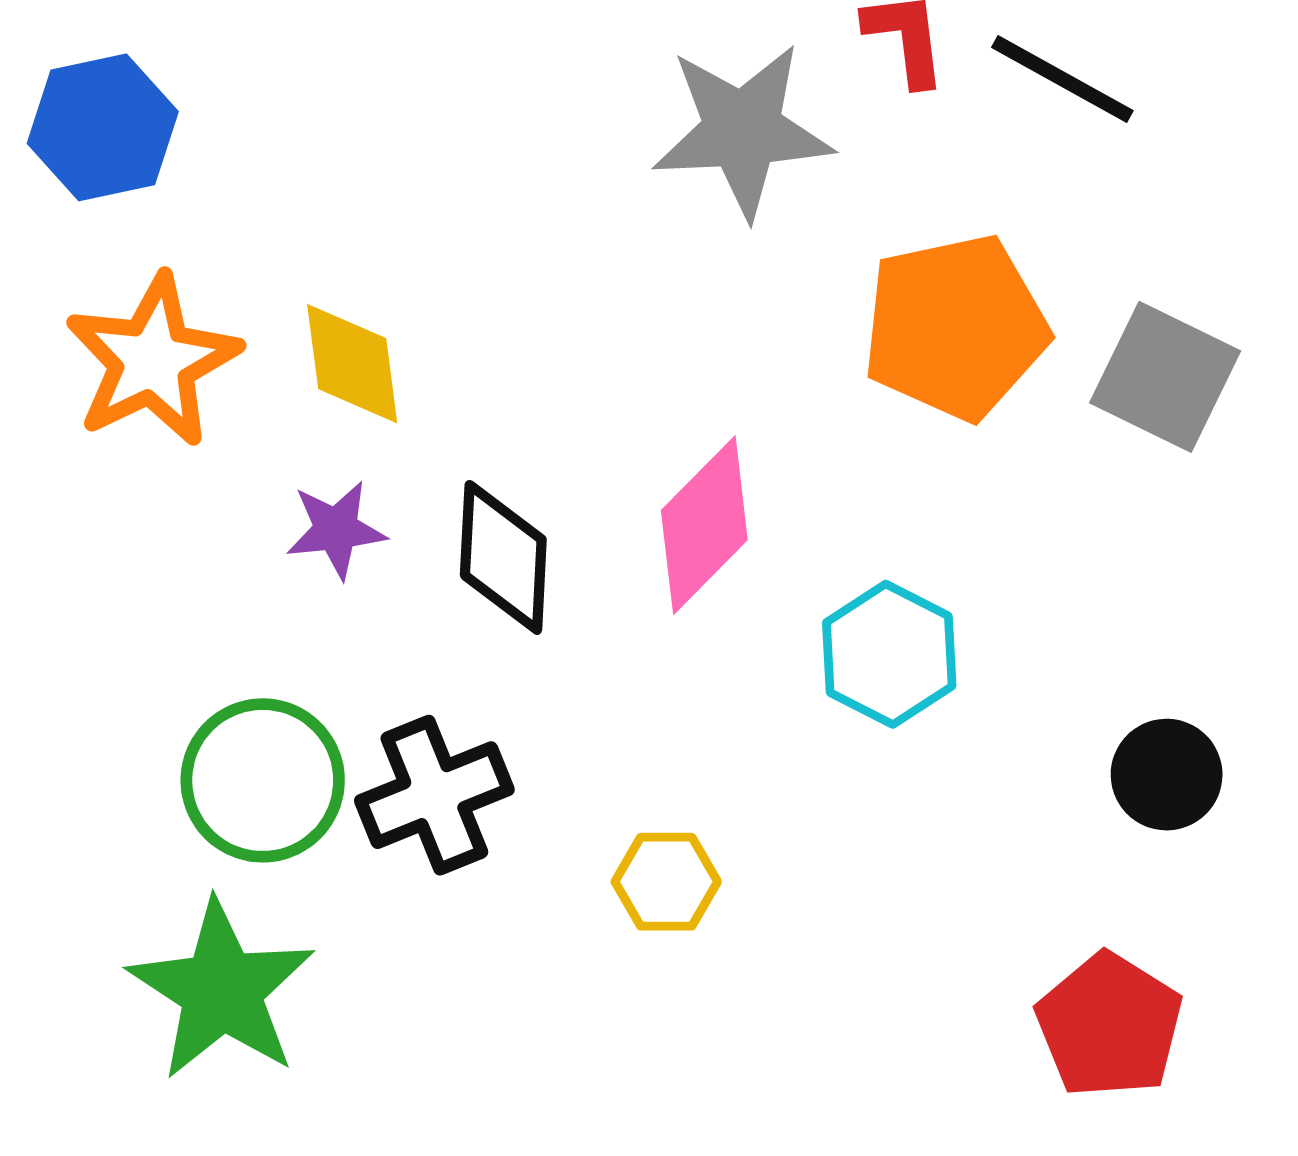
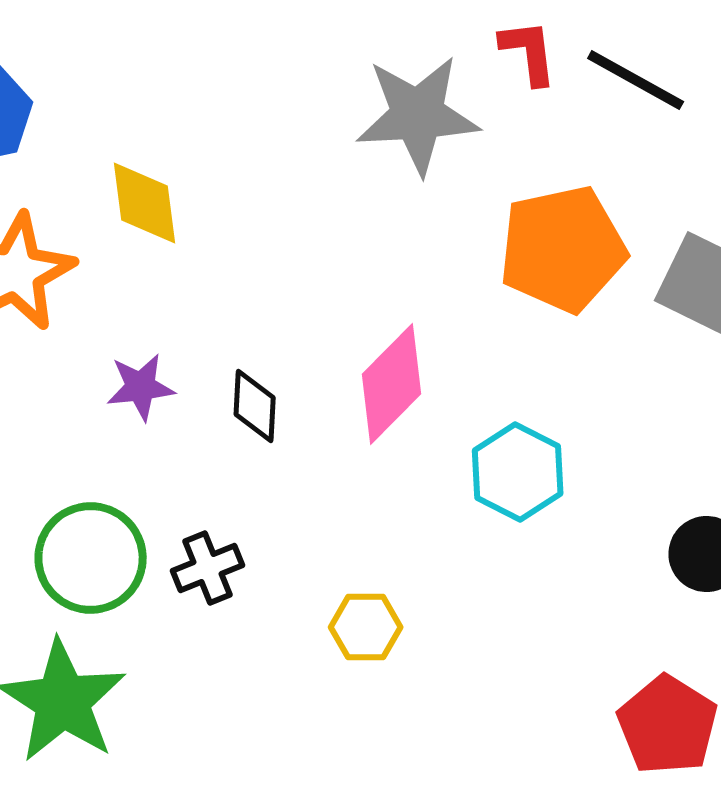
yellow diamond: (352, 364) -> (145, 203), moved
black diamond: (503, 557) -> (255, 406), size x0.7
black cross: (434, 795) -> (208, 568), size x0.7

